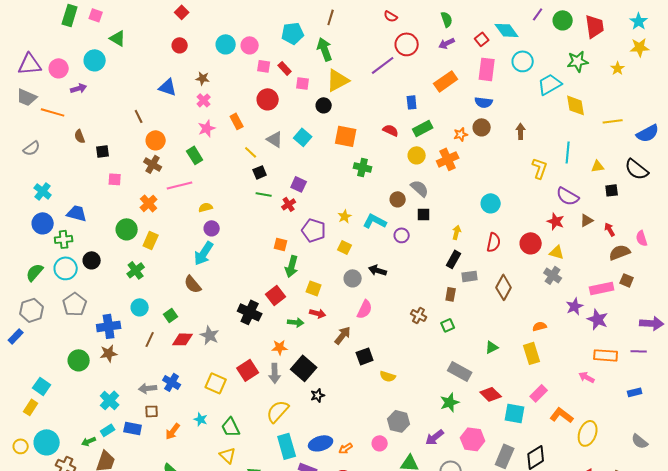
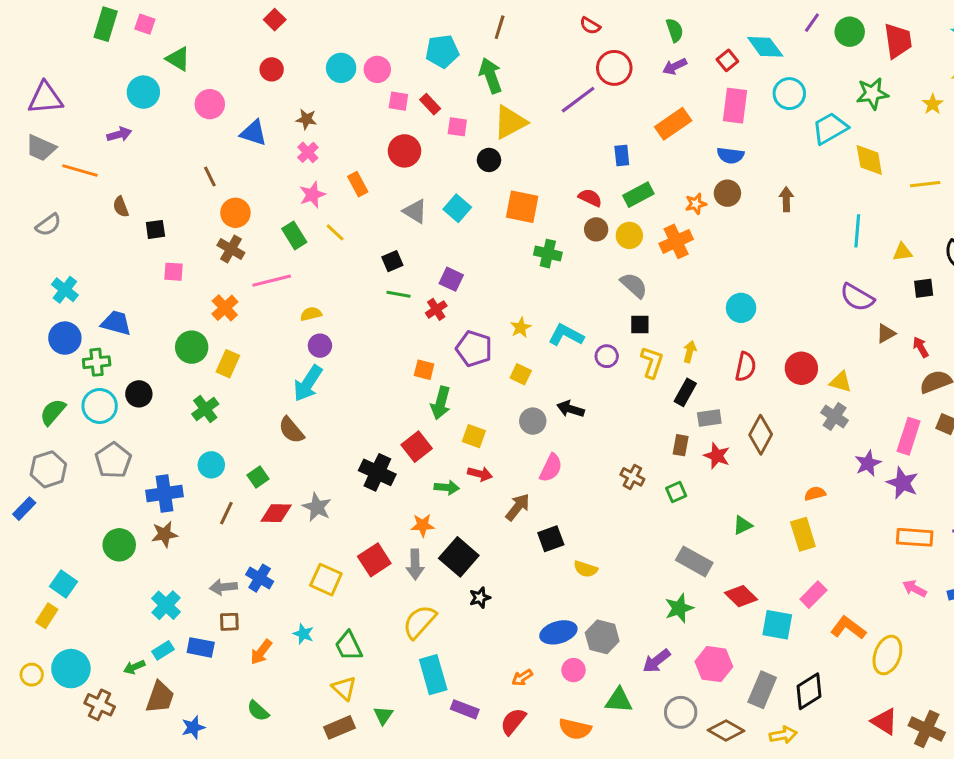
pink circle: (59, 68) -> (210, 104), moved
yellow line: (251, 152) -> (335, 232), moved
yellow L-shape: (540, 168) -> (652, 362), moved
brown circle: (398, 199) -> (596, 229), moved
red star: (556, 221) -> (717, 456), moved
pink rectangle: (602, 288) -> (909, 436), turned -60
pink arrow: (587, 377) -> (915, 589), moved
blue ellipse: (321, 443) -> (558, 632), moved

